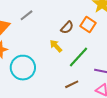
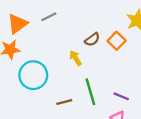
green line: (78, 57) -> (90, 92), moved, turned -70
brown line: (72, 84) -> (64, 102), moved

